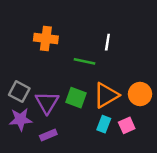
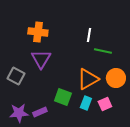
green line: (84, 61) -> (103, 51), moved
green square: (76, 98) -> (63, 97), moved
purple triangle: (47, 102) -> (41, 59), moved
purple star: (21, 119) -> (19, 113), moved

